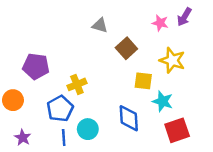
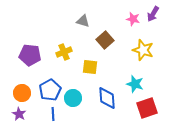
yellow square: (143, 81) -> (90, 67), moved
yellow cross: (77, 84) -> (64, 52), moved
orange circle: (13, 100) -> (22, 93), moved
cyan circle: (88, 129) -> (73, 98), moved

